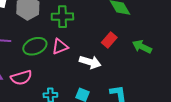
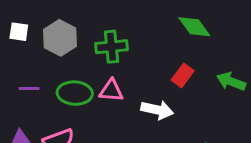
green ellipse: (35, 46) -> (75, 93), turned 30
pink triangle: (60, 46) -> (111, 91), turned 30

